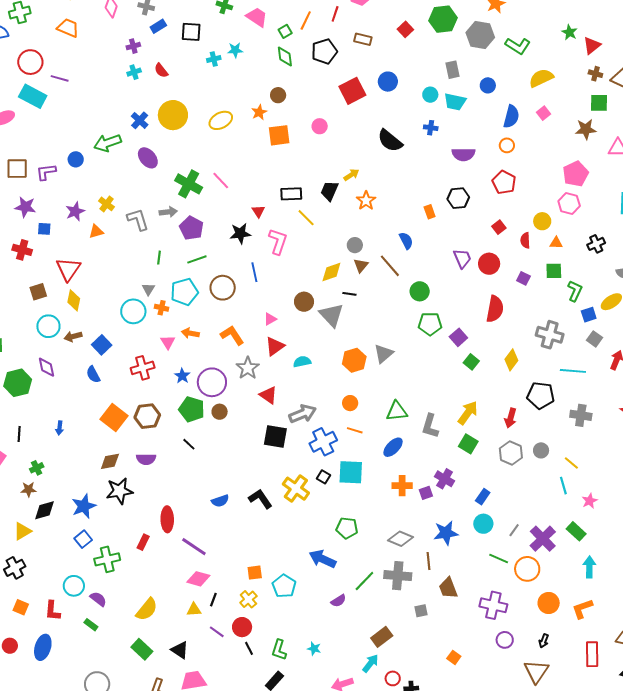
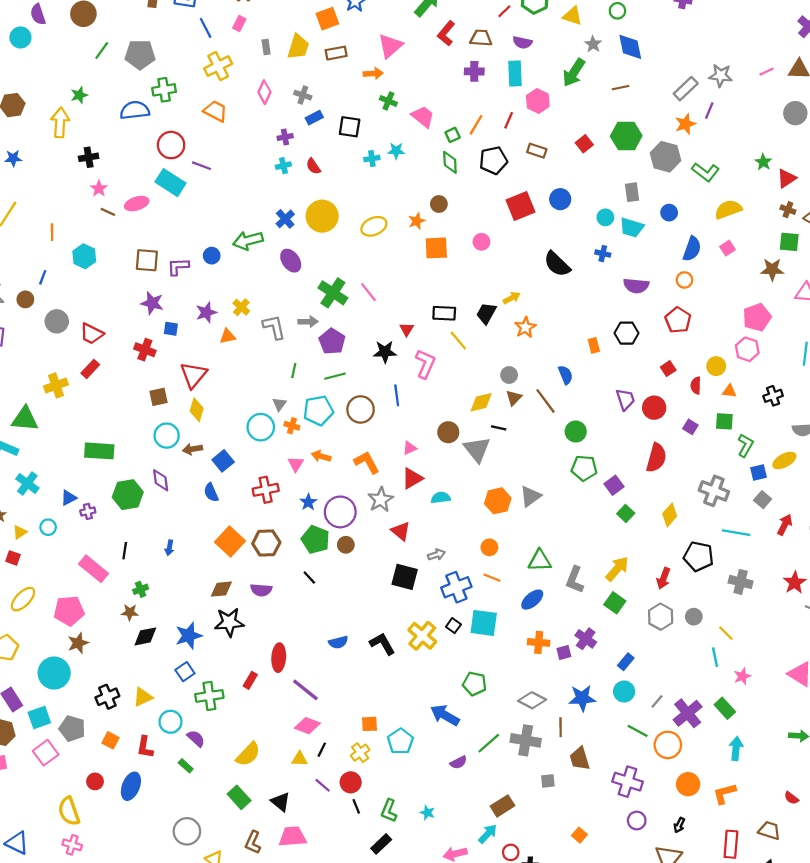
gray arrow: (303, 414) -> (436, 555), size x0.6
yellow triangle: (22, 531) -> (143, 697), moved

